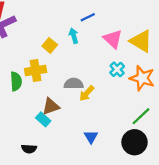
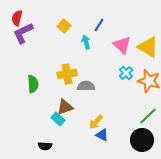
blue line: (88, 17) -> (99, 25), turned -32
yellow square: (50, 45) -> (64, 26), moved
yellow cross: (36, 70) -> (67, 74), moved
yellow arrow: (87, 93) -> (96, 122), moved
blue triangle: (91, 137) -> (102, 135), turned -32

